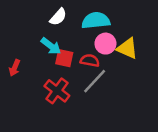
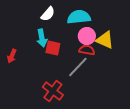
cyan arrow: (51, 46) -> (42, 38), turned 42
red semicircle: (90, 61) -> (87, 50), moved
red cross: (57, 91) -> (53, 91), moved

